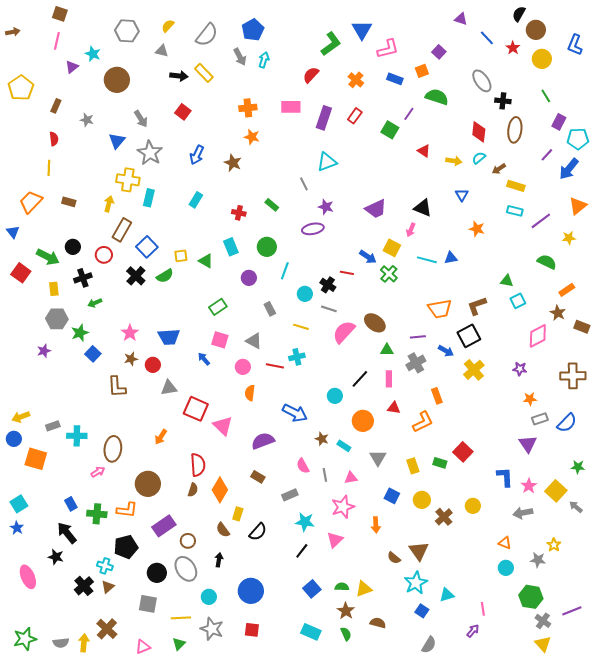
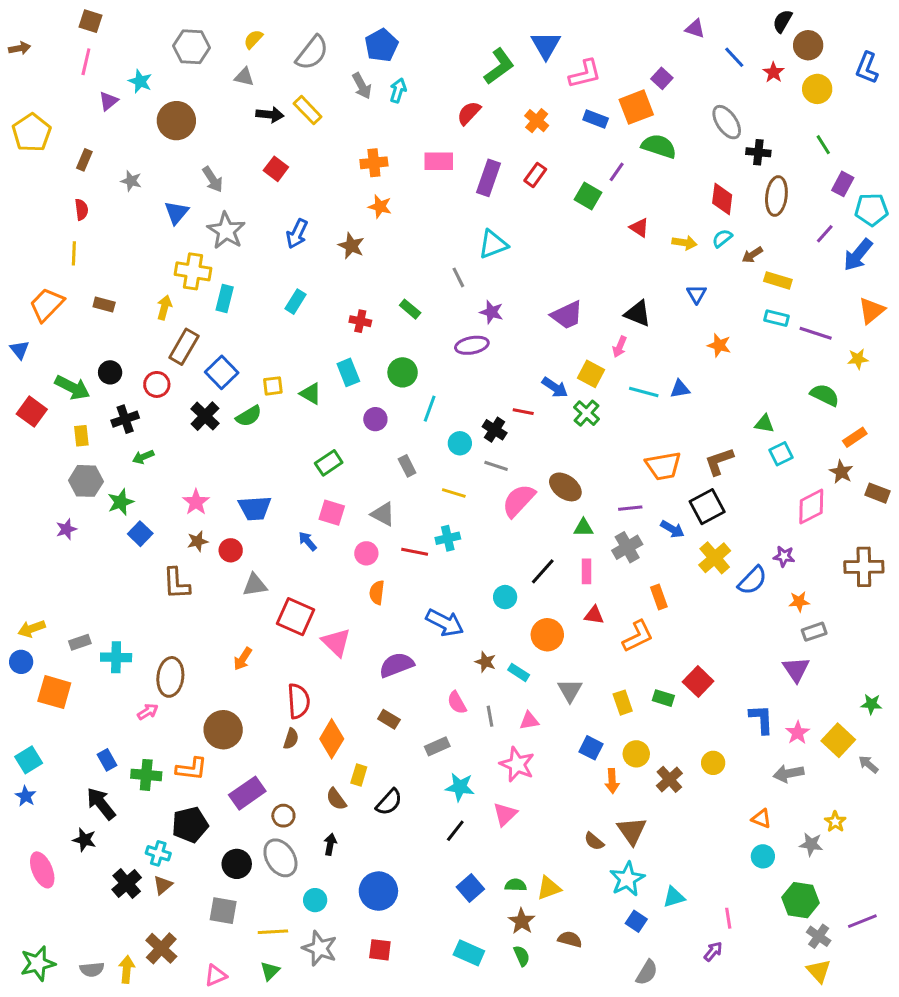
orange square: (422, 71) -> (636, 107), size x1.6
purple line: (541, 221) -> (816, 333), turned 55
blue semicircle: (567, 423) -> (752, 580), moved
pink star: (343, 507) -> (517, 764), turned -30
orange arrow: (376, 525) -> (612, 781), moved

